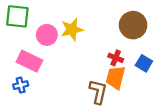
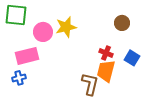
brown circle: (133, 25) -> (122, 23), size x0.6
pink rectangle: (29, 61) -> (27, 56), turned -40

